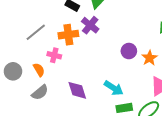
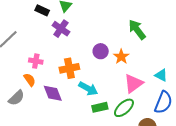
orange cross: (68, 35) -> (69, 68), moved
pink cross: (54, 55) -> (36, 61), moved
orange semicircle: (39, 70) -> (30, 80), moved

